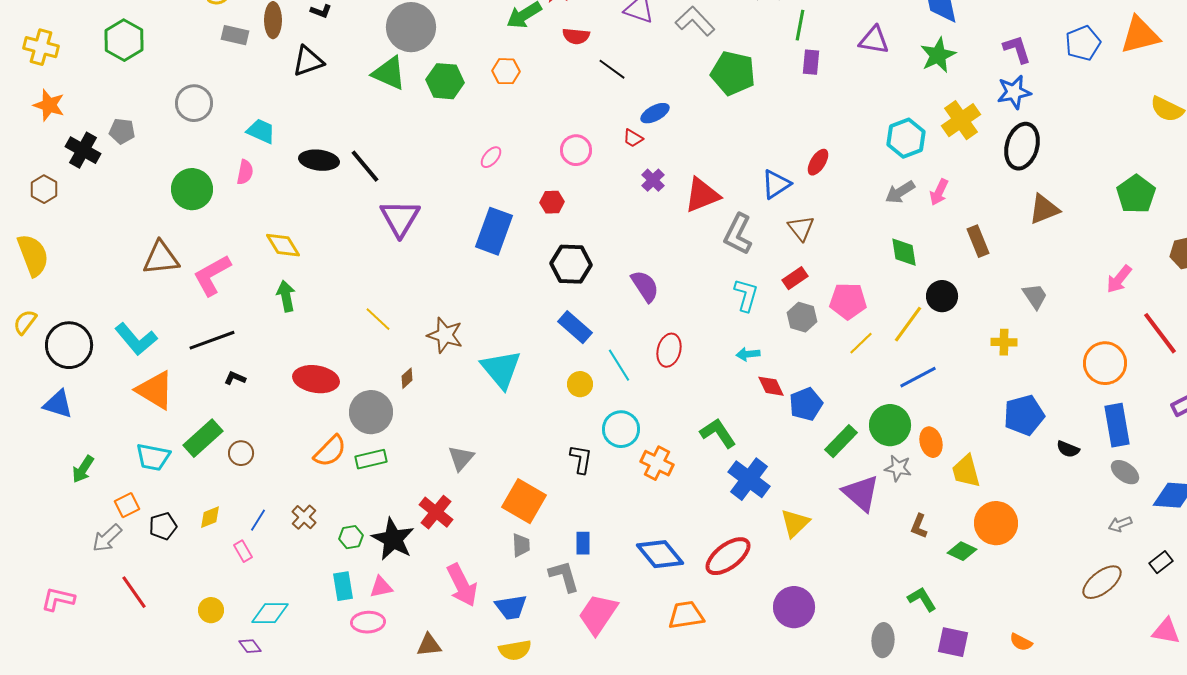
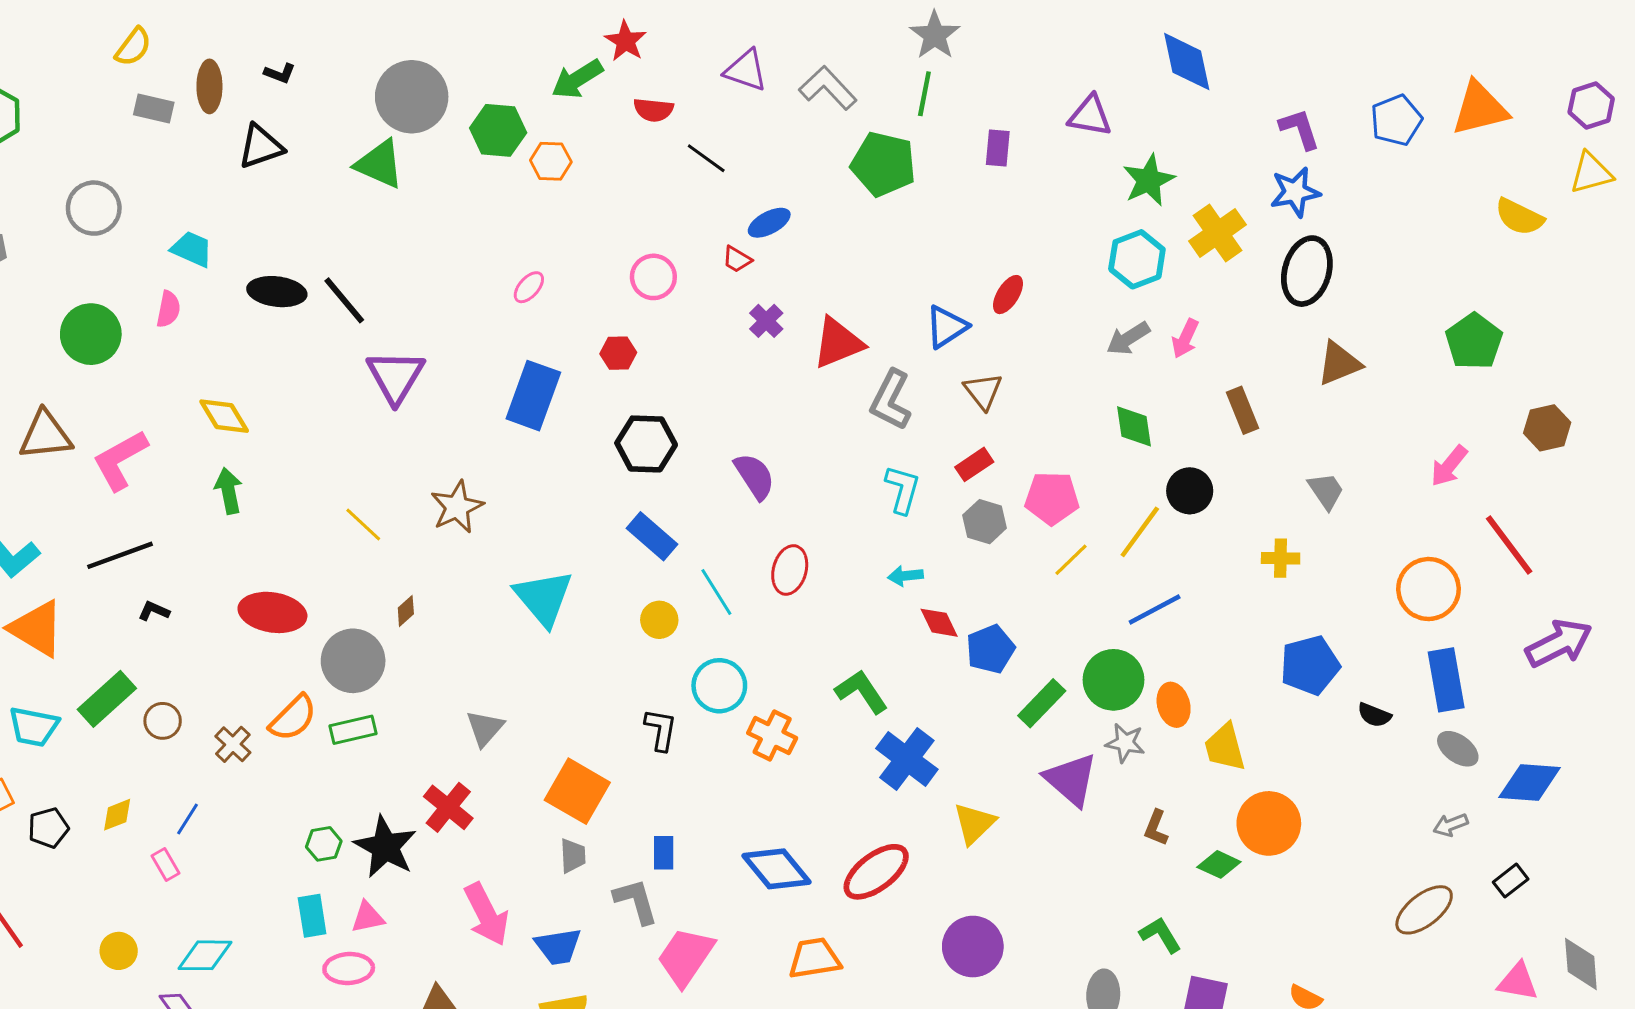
green line: (800, 25) -> (924, 94), moved
green star: (938, 55) -> (1149, 180), moved
green hexagon: (445, 81) -> (498, 130), moved
brown star: (445, 335) -> (457, 507), moved, turned 30
brown cross: (304, 517) -> (233, 744), moved

